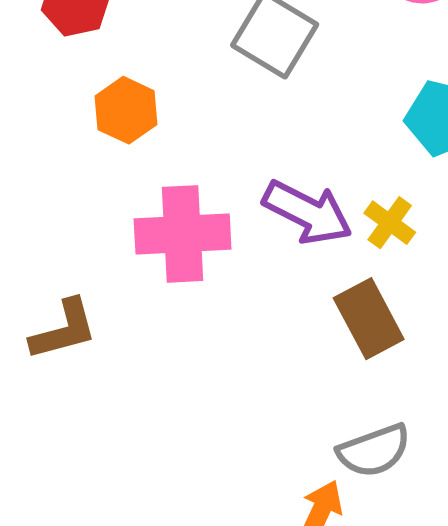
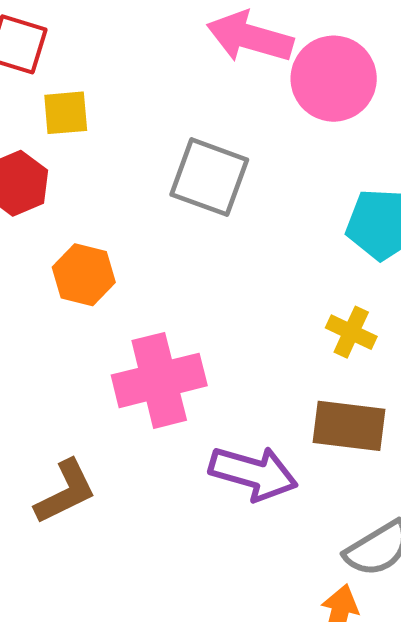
purple arrow: (308, 212) -> (253, 473), moved
brown rectangle: (369, 319) -> (349, 426), turned -44

